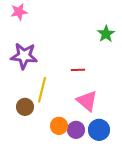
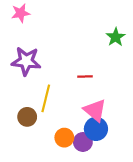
blue circle: (99, 130) -> (96, 129), moved

